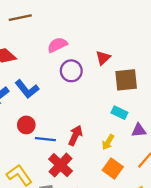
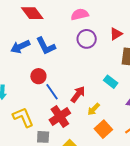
cyan rectangle: (119, 113) -> (111, 82), moved
blue line: (45, 139) -> (52, 92), turned 36
yellow arrow: (108, 142) -> (94, 109), moved

